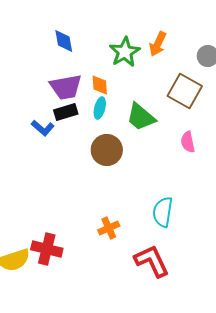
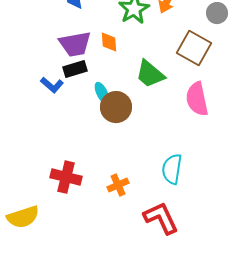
cyan ellipse: (100, 108) -> (102, 93), moved, turned -40
pink semicircle: (188, 142) -> (197, 99), size x1.6
red cross: (47, 249) -> (66, 177), moved

